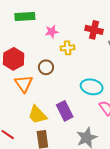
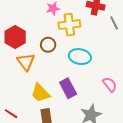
yellow cross: (68, 48) -> (69, 25), size x1.5
cyan ellipse: (92, 87) -> (80, 57), moved

